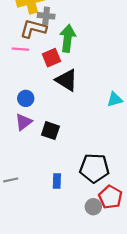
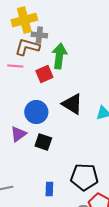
black triangle: (66, 80) -> (72, 104), moved
blue circle: (26, 98) -> (36, 112), moved, size x1.5

